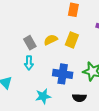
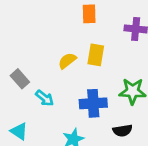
gray rectangle: (30, 43) -> (20, 79), moved
cyan arrow: (29, 63) -> (45, 98), turned -40

